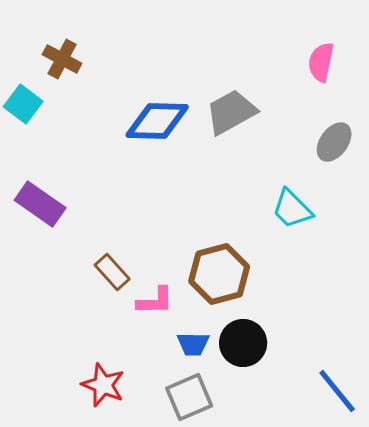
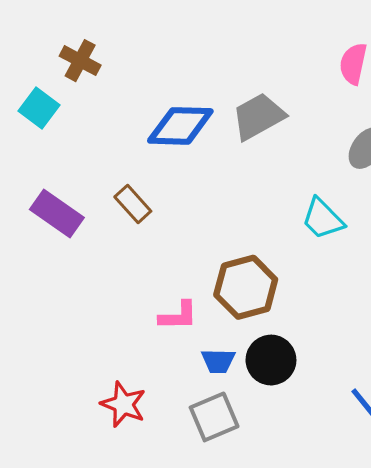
brown rectangle: (112, 272) -> (133, 204), moved

